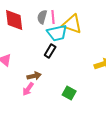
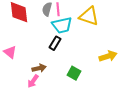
yellow triangle: (72, 24) -> (89, 16), moved
green square: (69, 93) -> (74, 73), moved

